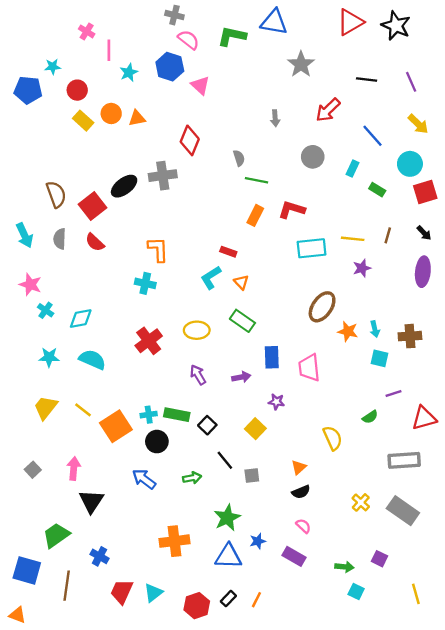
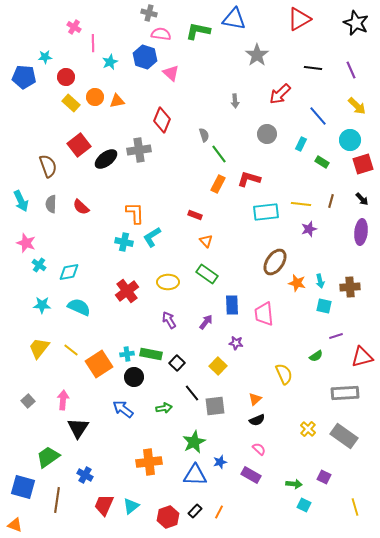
black star: (396, 26) -> (356, 23), moved
pink semicircle: (189, 40) -> (161, 34), turned -30
green line: (256, 180) -> (219, 154), turned 42
red square: (92, 206) -> (79, 145), moved
cyan L-shape: (211, 278) -> (152, 237), moved
purple arrow: (241, 377) -> (206, 322), turned -42
gray square: (252, 476) -> (215, 406), size x1.5

